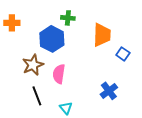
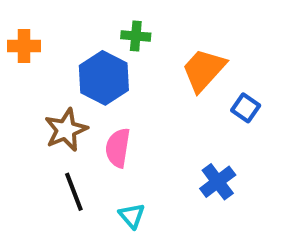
orange trapezoid: (102, 35) -> (204, 70), turned -140

